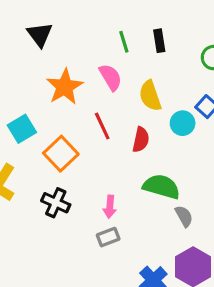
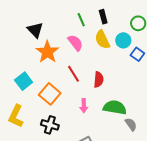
black triangle: (40, 35) -> (35, 30), moved
yellow semicircle: (150, 96) -> (102, 40), moved
cyan circle: (183, 123) -> (123, 40), moved
pink arrow: (110, 207) -> (84, 106), moved

